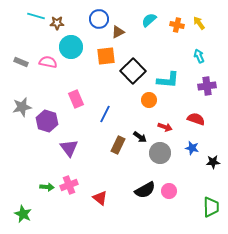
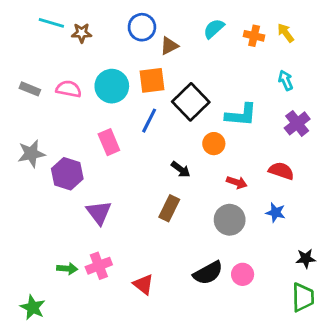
cyan circle: (71, 47) -> (112, 86), moved
purple cross: (207, 86) -> (297, 123), turned -30
blue line: (105, 114) -> (149, 121), moved
black arrow: (140, 137) -> (181, 169), moved
black star: (213, 162) -> (306, 259), moved

